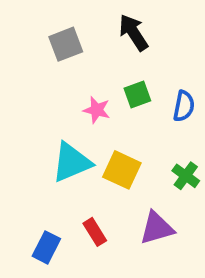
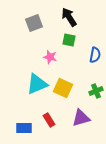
green square: (137, 94) -> (69, 40), moved, turned 32
green cross: (186, 176) -> (96, 91), turned 32
blue rectangle: (46, 247) -> (24, 128), turned 63

